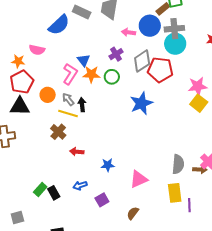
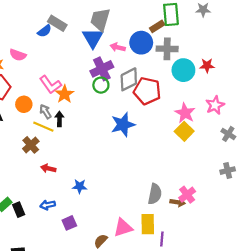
gray rectangle: (82, 12) -> (57, 23), moved
blue semicircle: (59, 25) -> (44, 31), size x0.6
cyan circle: (175, 44) -> (183, 70), moved
purple cross: (116, 54) -> (102, 69), size x1.5
blue triangle: (84, 60) -> (93, 38), moved, size x1.5
pink L-shape: (70, 74) -> (50, 85), turned 105
orange star: (91, 74) -> (65, 94), moved, turned 30
green circle: (112, 77) -> (101, 85), moved
pink star: (198, 86) -> (185, 113), turned 30
pink triangle: (139, 179) -> (123, 228), moved

